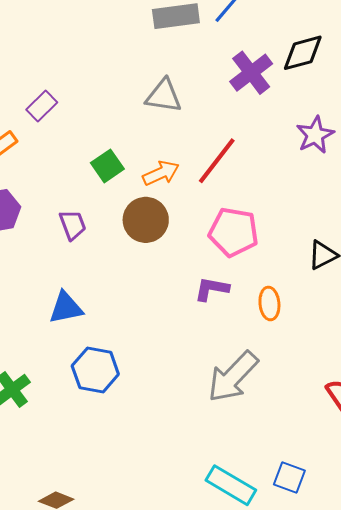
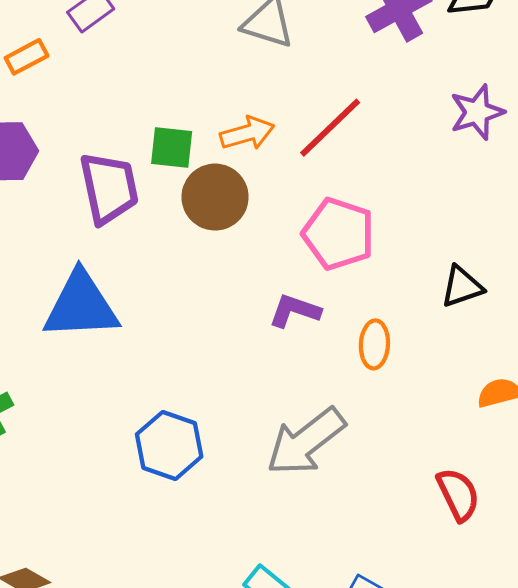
green square: (107, 166) -> (172, 147), moved, turned 32
purple trapezoid: (73, 225) -> (109, 188), size x1.6
blue triangle: (66, 308) -> (81, 306), size x1.5
blue hexagon: (95, 370) -> (169, 445), moved

